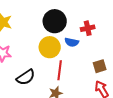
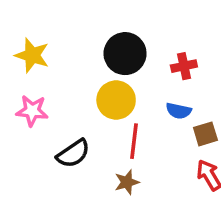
blue semicircle: (72, 42) -> (179, 111), moved

